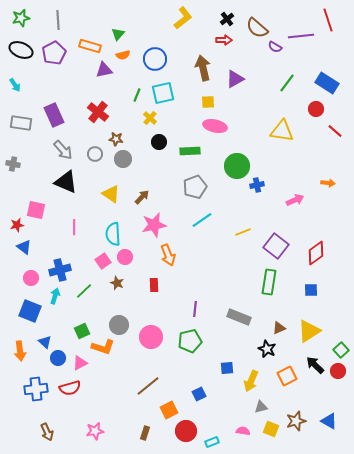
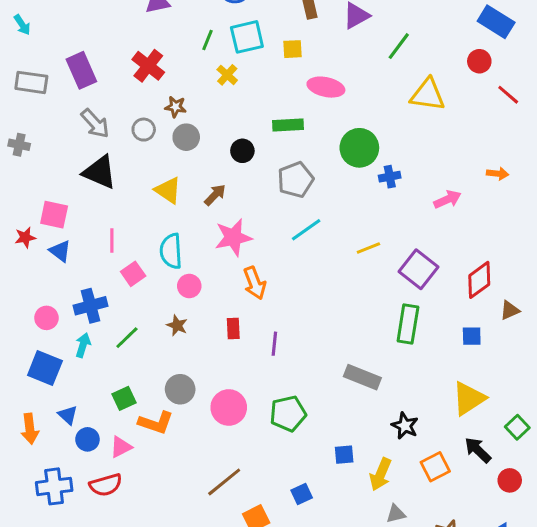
green line: (287, 83) -> (399, 46), moved
yellow square: (208, 102) -> (293, 49), moved
black circle: (159, 142) -> (242, 151), moved
blue triangle: (24, 247) -> (60, 251), moved
pink square: (103, 261) -> (133, 274), moved
purple line: (195, 309) -> (274, 344), moved
brown triangle: (279, 328) -> (510, 310), moved
red circle: (338, 371) -> (510, 480), moved

